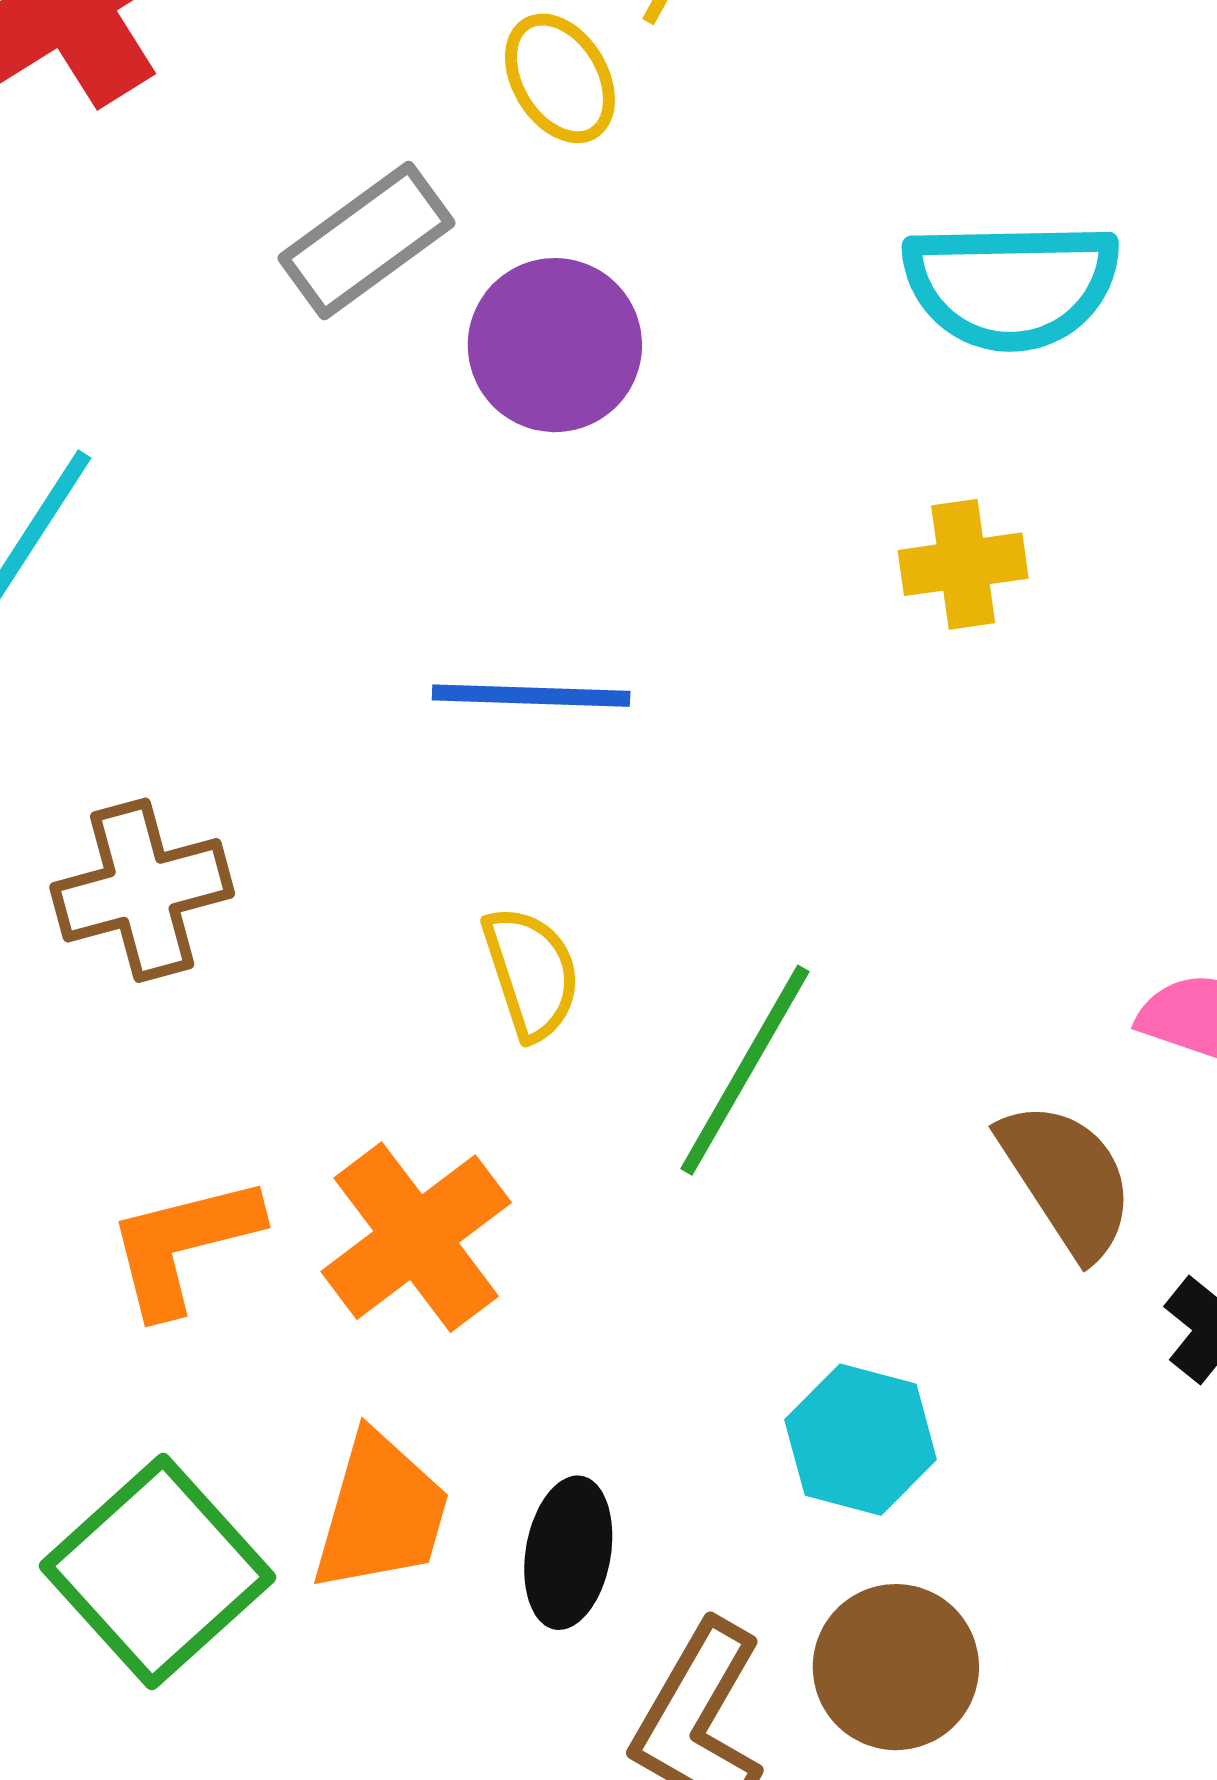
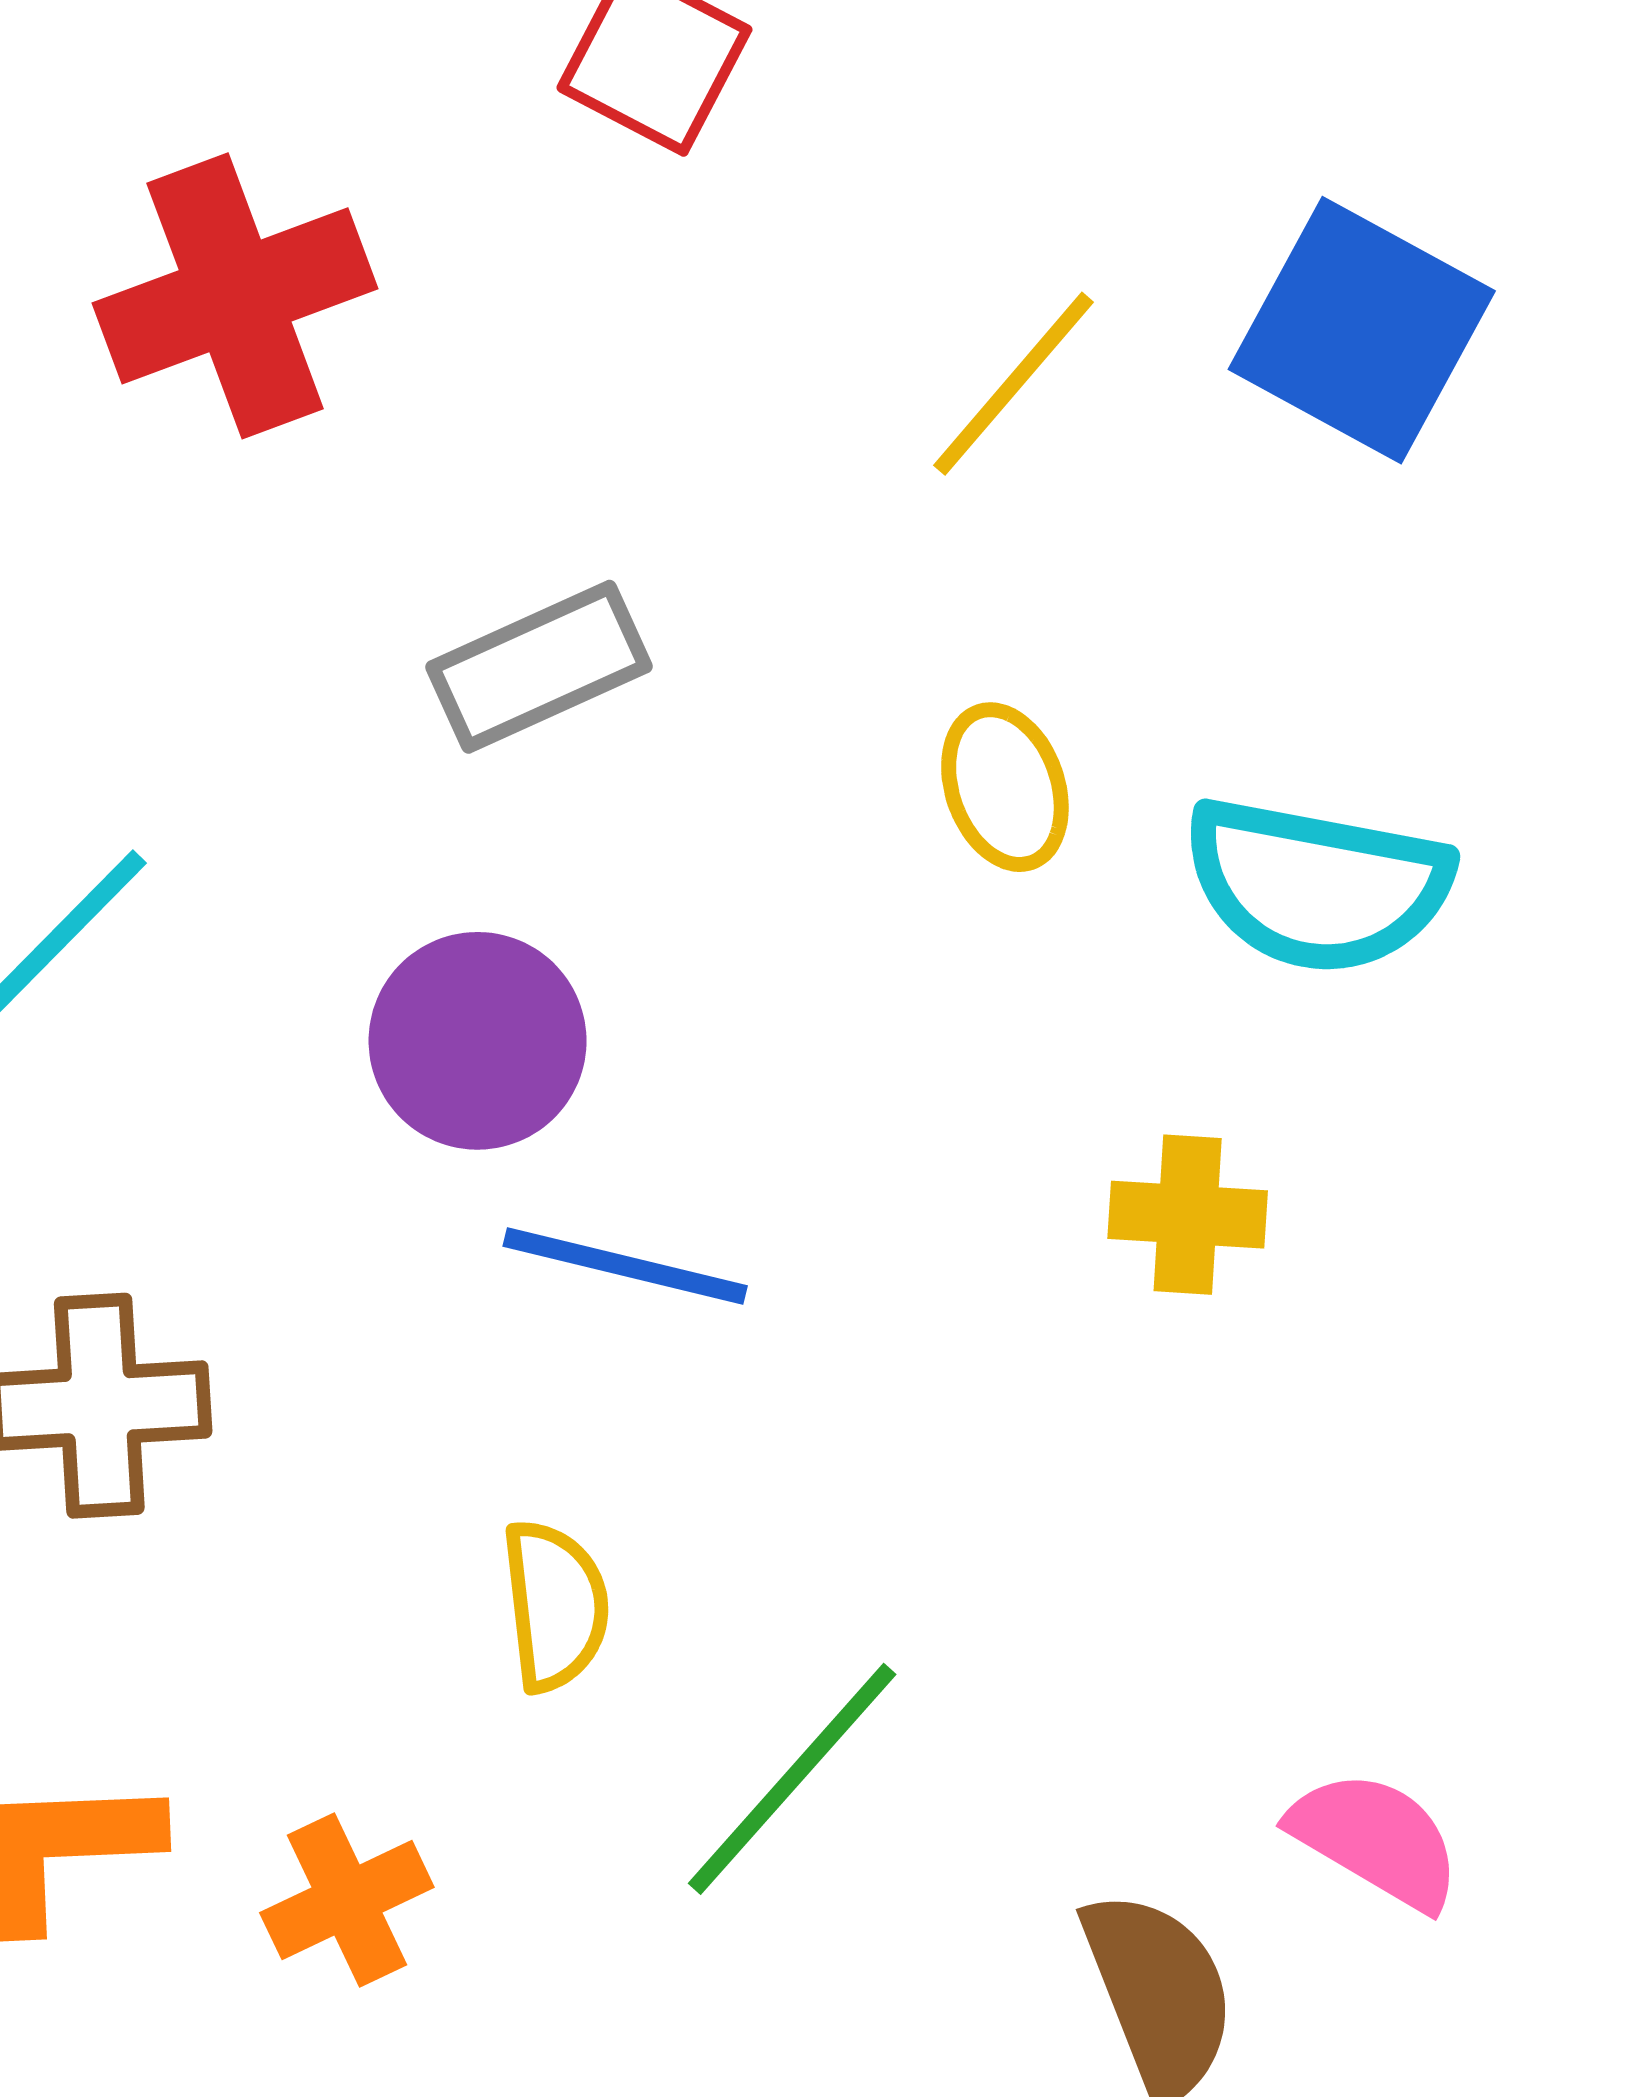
yellow ellipse: (560, 78) -> (1005, 787), moved
purple circle: (555, 345) -> (478, 1041), moved
orange cross: (416, 1237) -> (347, 1900), size x0.7

